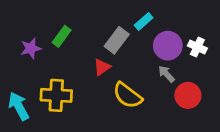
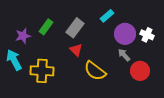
gray rectangle: (117, 40) -> (75, 28), moved
red triangle: (102, 67) -> (76, 50), turned -40
cyan arrow: (19, 106) -> (14, 60), moved

